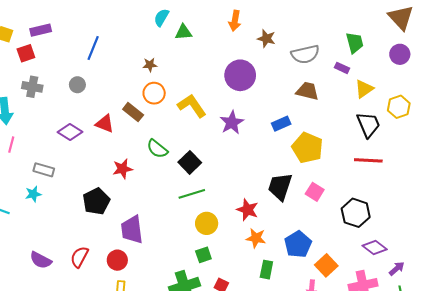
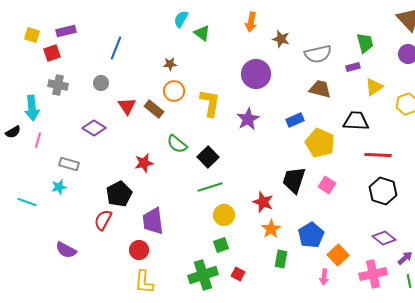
green triangle: (183, 32) -> (202, 33), turned 42
purple rectangle: (342, 68) -> (353, 67), turned -40
yellow L-shape: (192, 106) -> (210, 103), turned 44
red triangle: (105, 124) -> (127, 106), moved, turned 36
black trapezoid: (368, 125) -> (356, 121), moved, turned -64
black hexagon: (356, 213) -> (383, 191), moved
orange star: (256, 238) -> (271, 229), turned 30
red semicircle: (79, 257) -> (103, 220), moved

